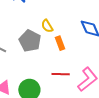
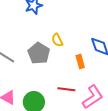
orange rectangle: (60, 43) -> (80, 62), moved

